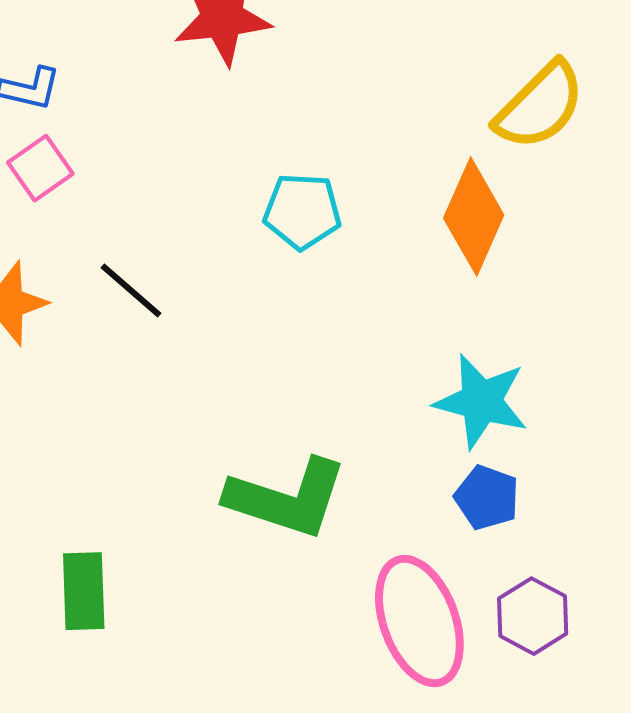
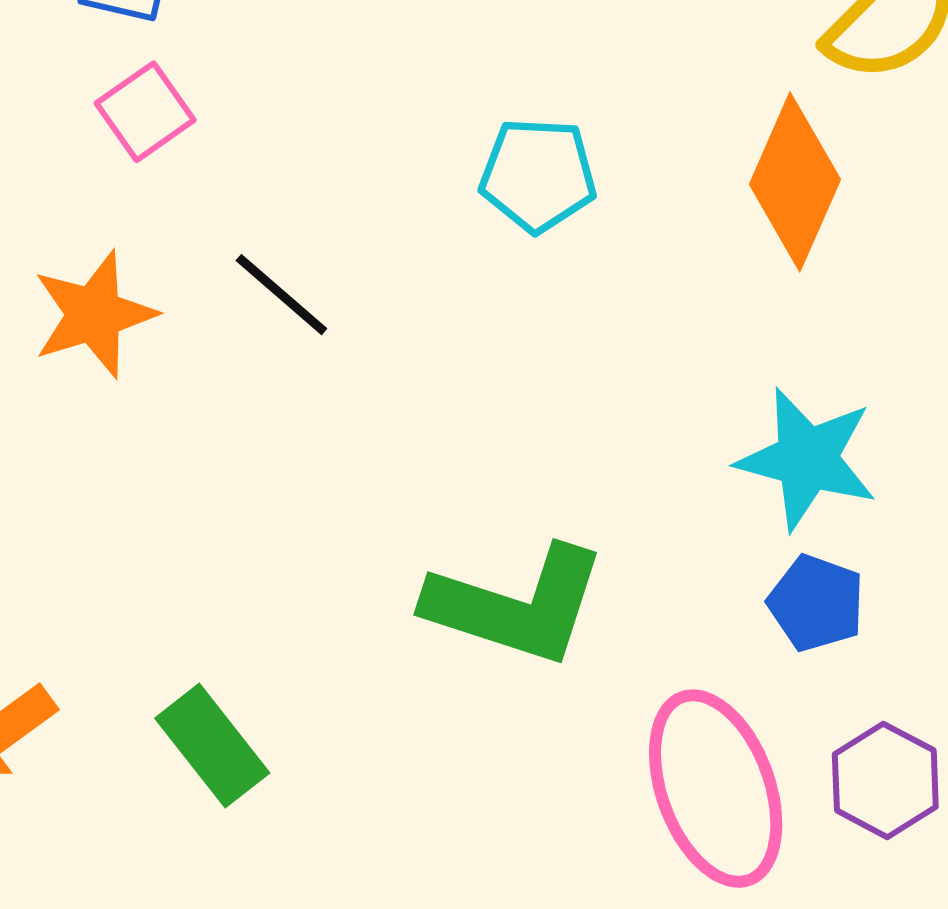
green rectangle: (84, 591) -> (212, 746), turned -36

